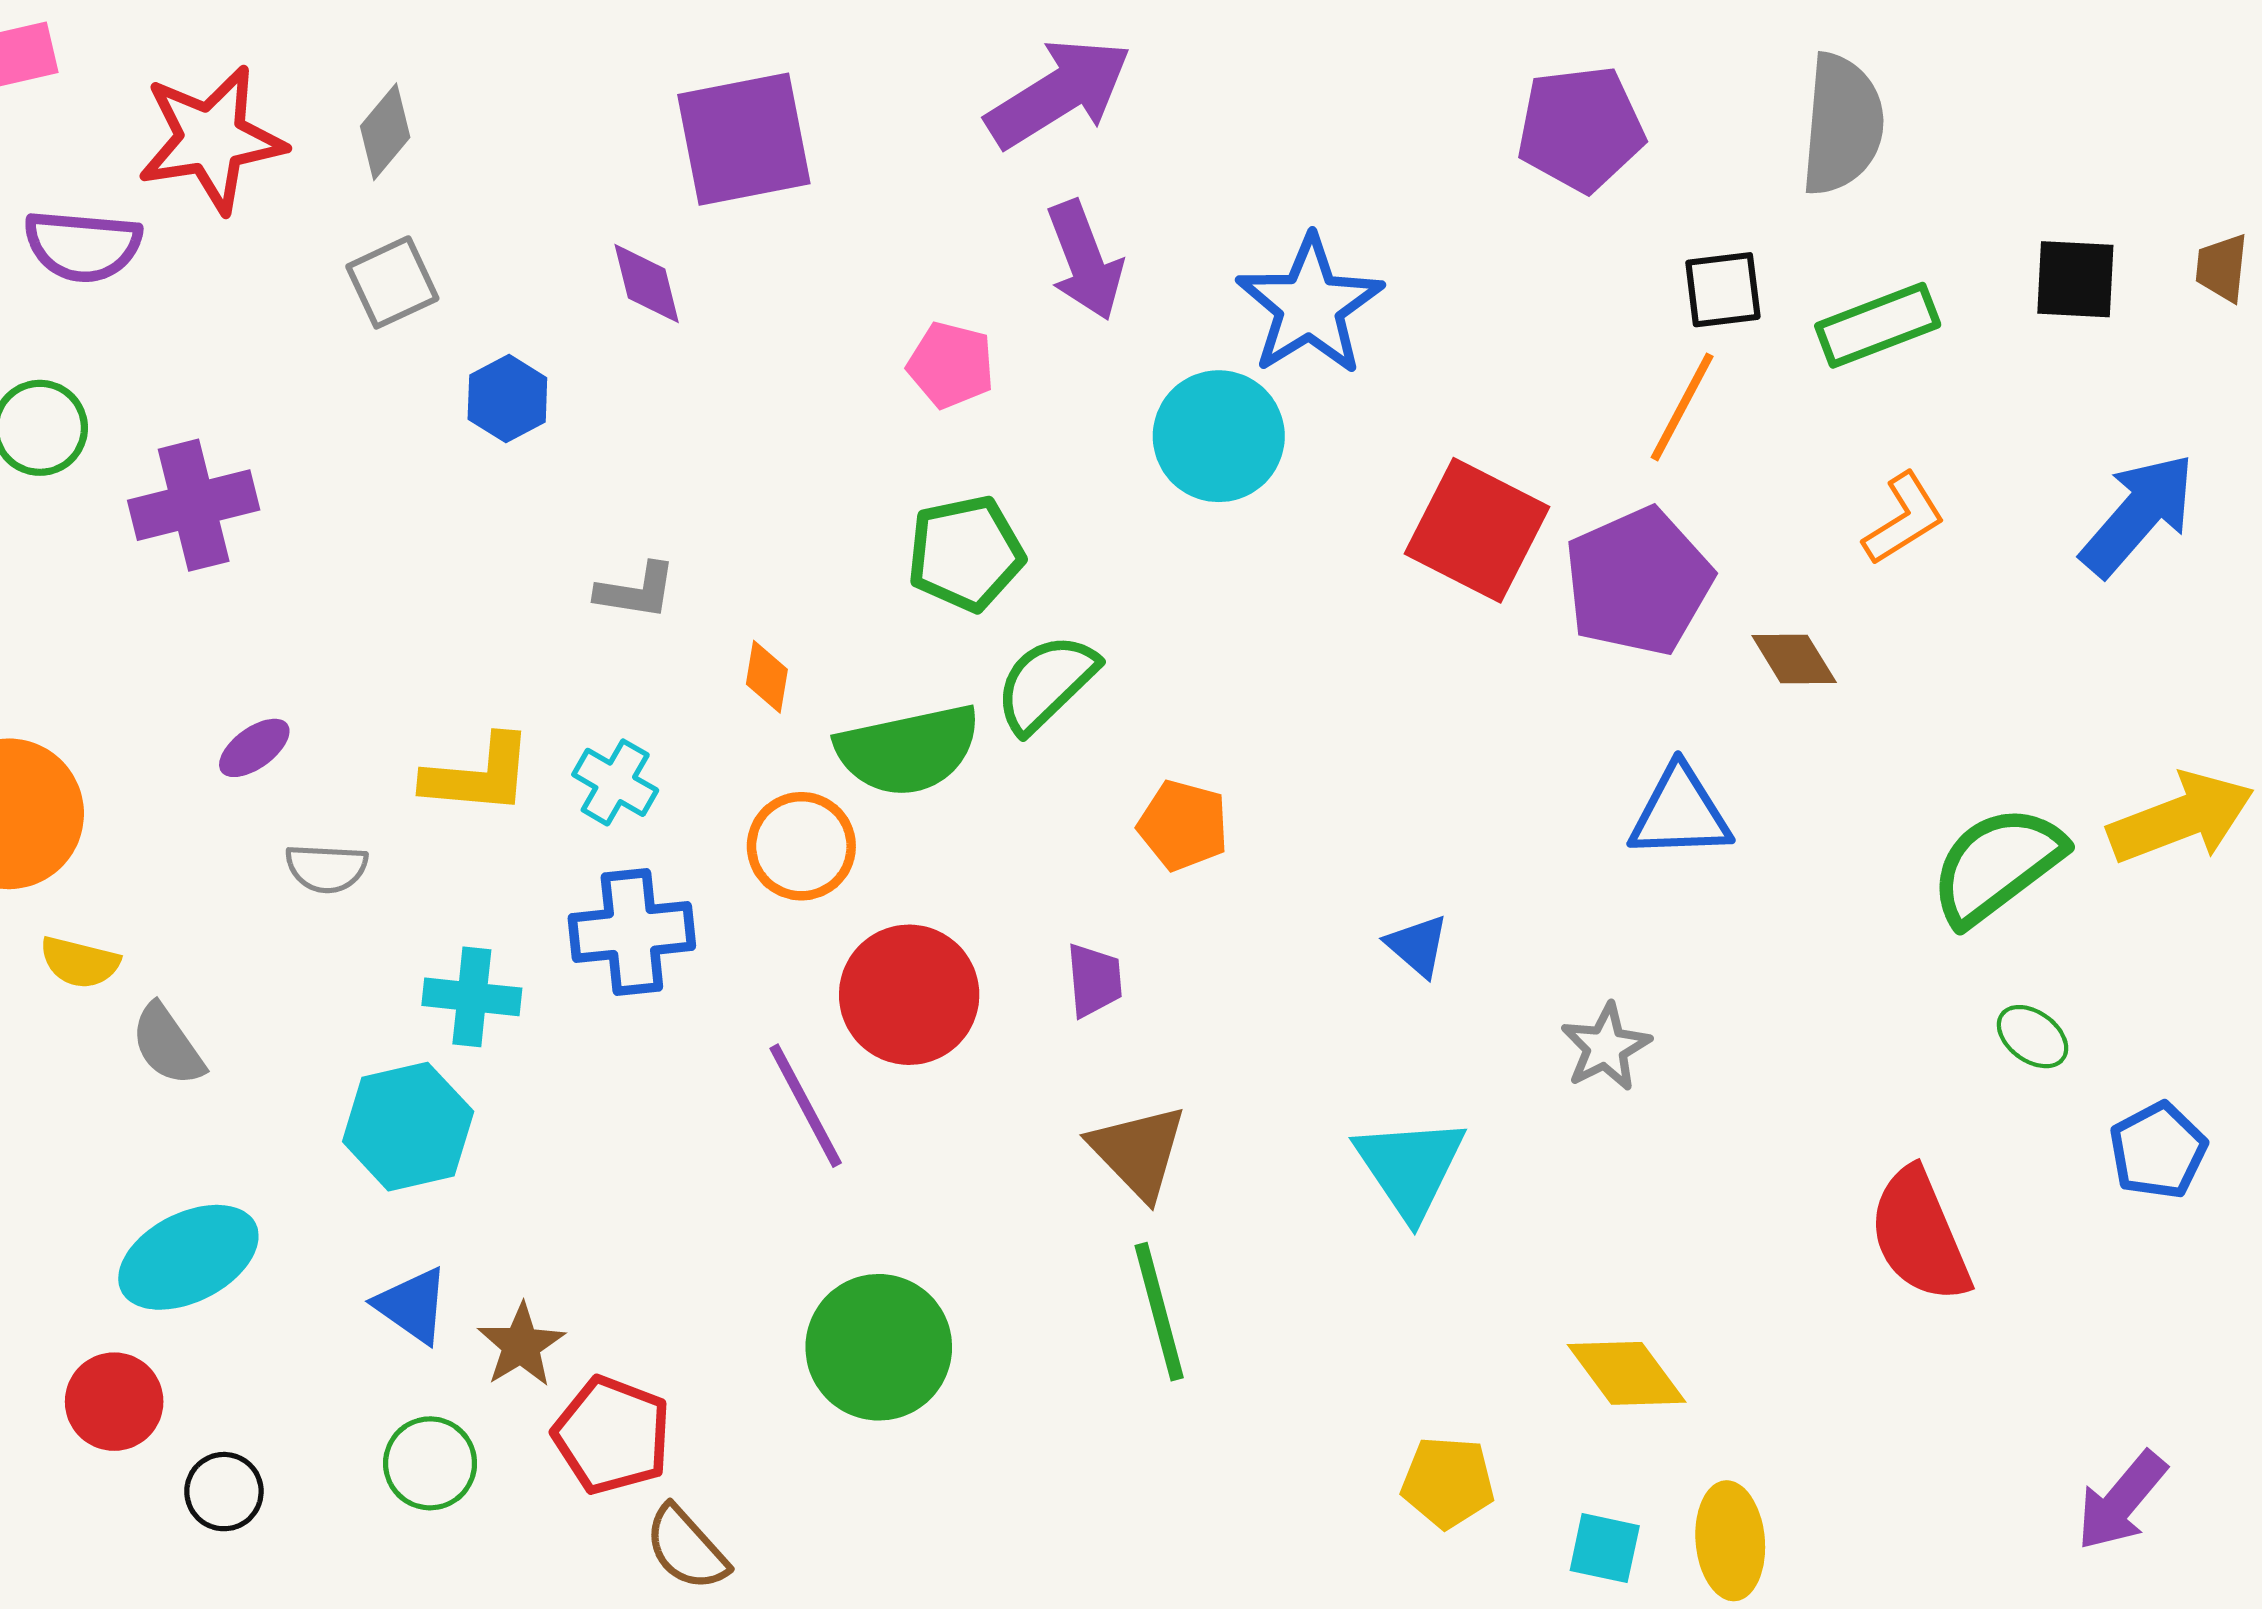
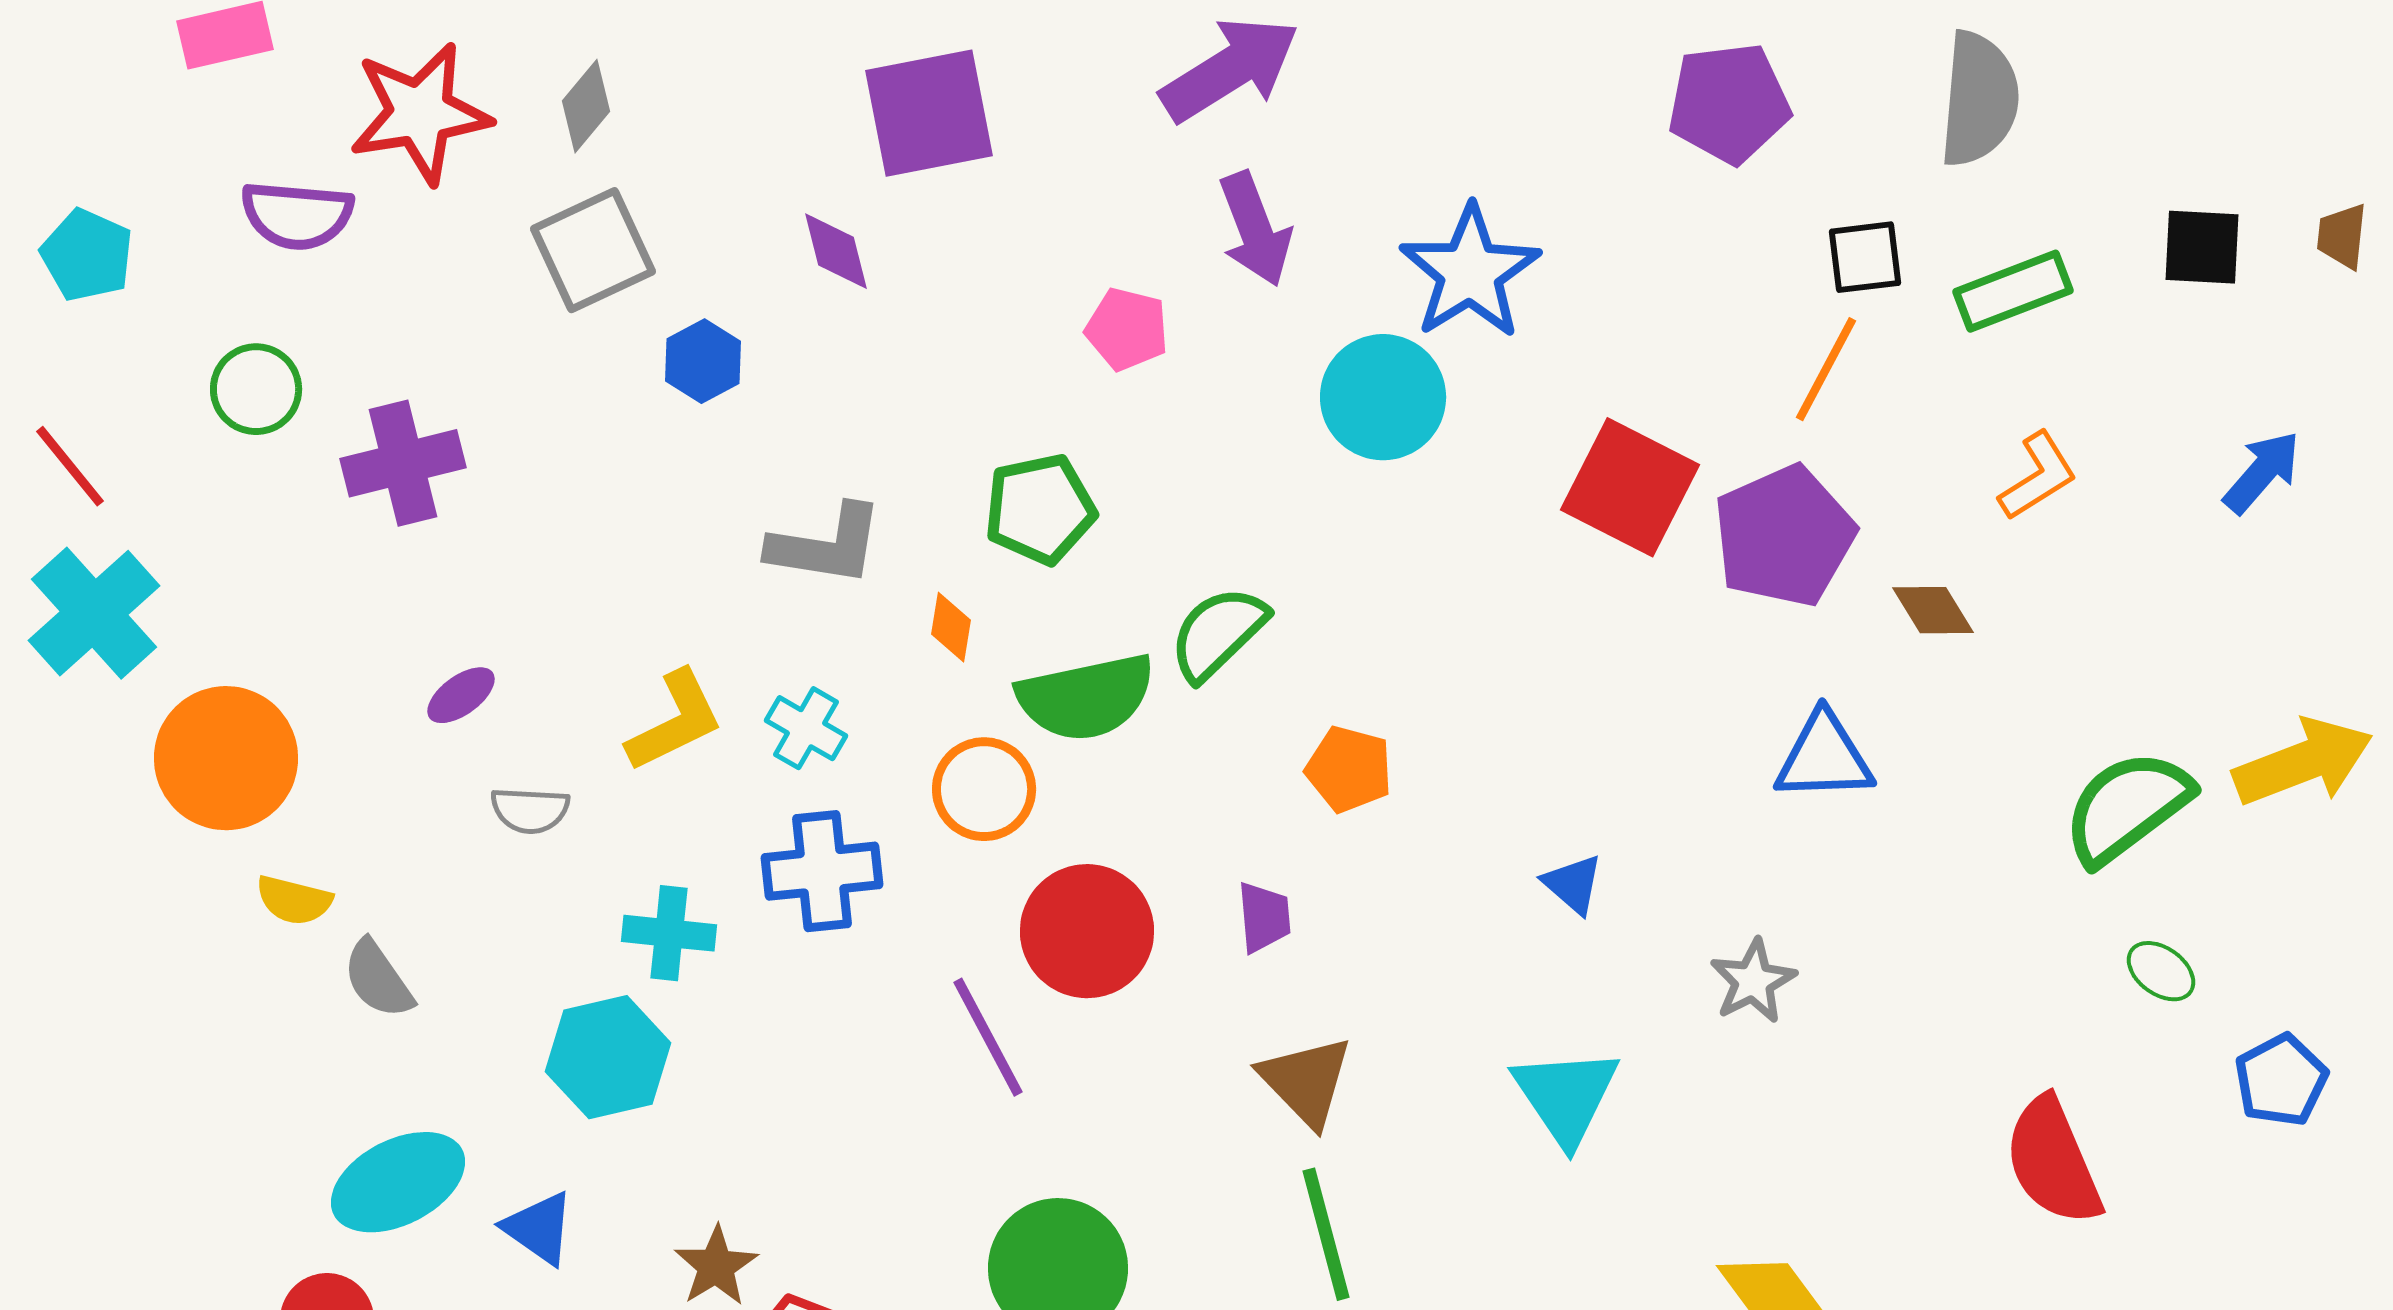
gray square: (392, 282) -> (593, 250), size x1.4
blue arrow: (2138, 515) -> (2262, 472), size x0.7
green pentagon: (966, 553) -> (1040, 509), moved
gray L-shape: (636, 591) -> (826, 545), size x1.5
yellow L-shape: (478, 775) -> (675, 721), turned -31
blue triangle: (412, 1305) -> (539, 1228), moved

